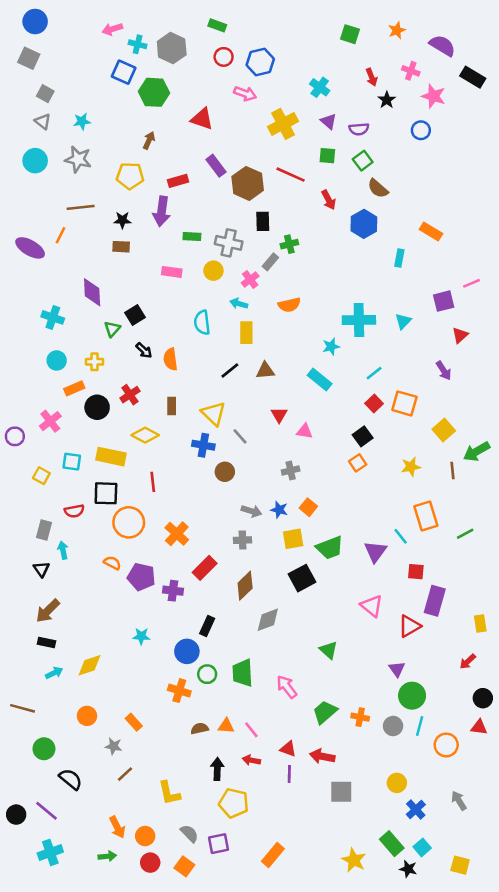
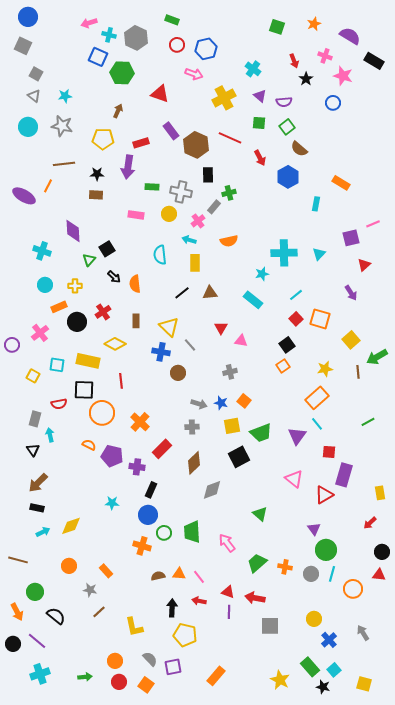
orange rectangle: (426, 516) -> (317, 398), moved, turned 65
black rectangle: (207, 626) -> (151, 490), moved
orange arrow: (117, 827) -> (17, 612), moved

